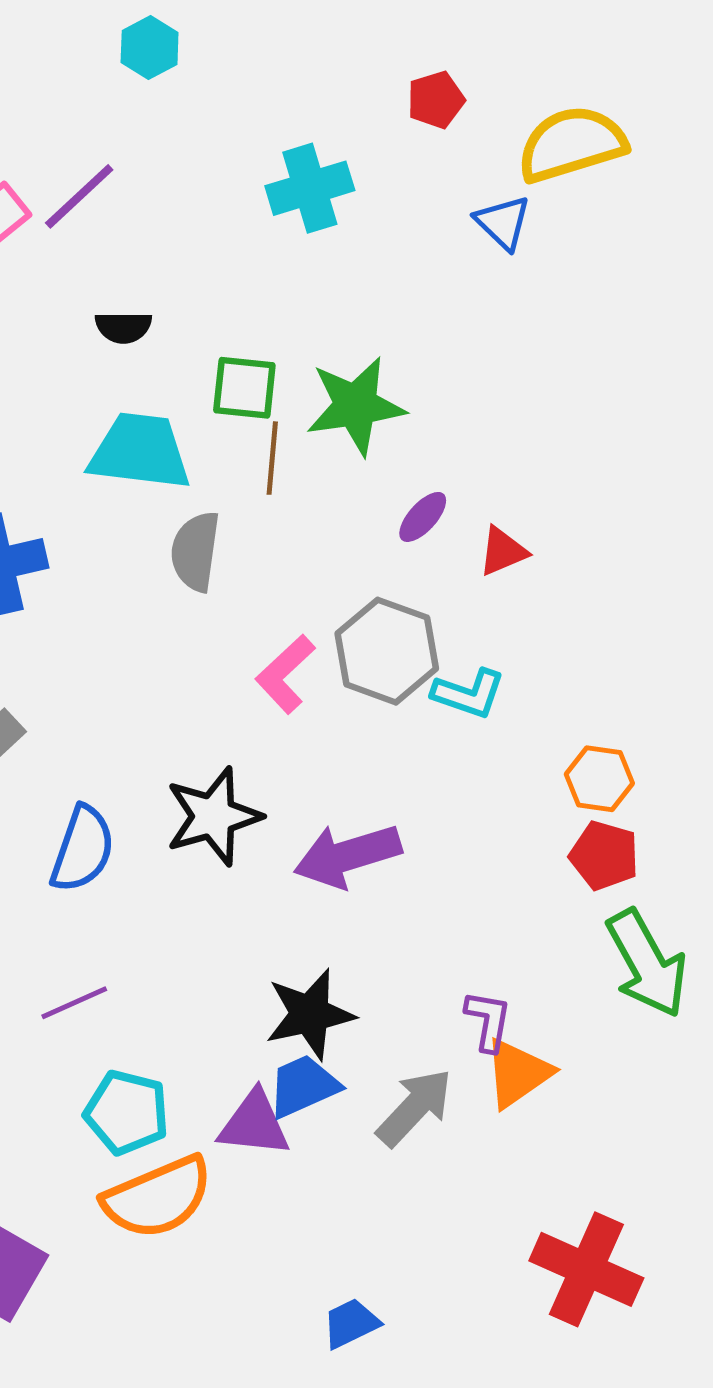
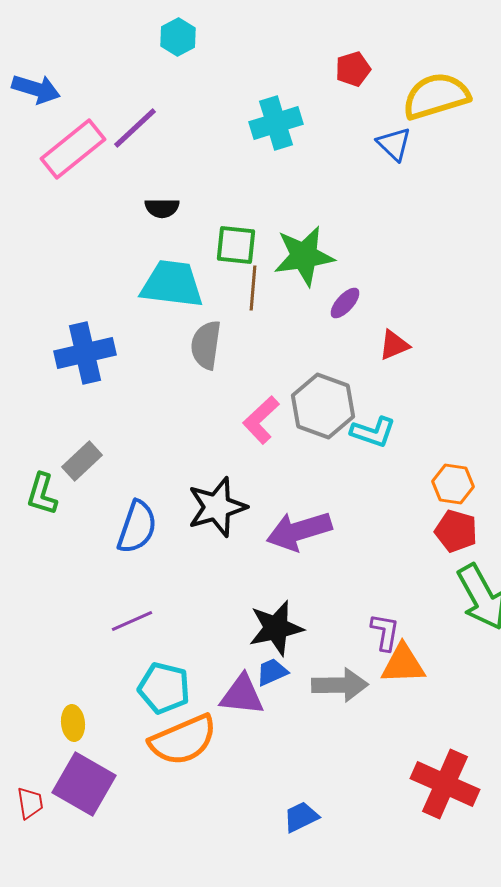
purple ellipse: (423, 517) -> (345, 303), moved
orange triangle: (518, 1073) -> (403, 664), turned 33
blue trapezoid: (303, 1086) -> (272, 672), size x0.7
gray arrow: (415, 1107) -> (340, 685), turned 46

